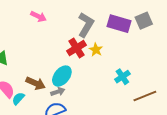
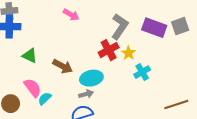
cyan ellipse: (62, 76) -> (91, 78), turned 35
cyan cross: (122, 77) -> (142, 72), moved
brown arrow: (36, 83) -> (63, 66), moved

